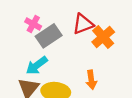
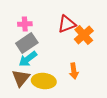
pink cross: (33, 24) -> (25, 24), turned -32
gray rectangle: (49, 36) -> (27, 43), moved

